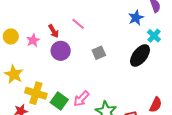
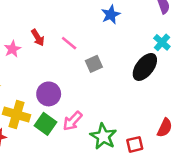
blue star: (136, 18) -> (111, 15), moved
pink line: (78, 24) -> (69, 43), moved
purple circle: (61, 51) -> (49, 94), moved

